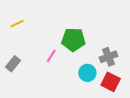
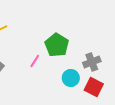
green pentagon: (73, 40) -> (57, 45), turned 30

